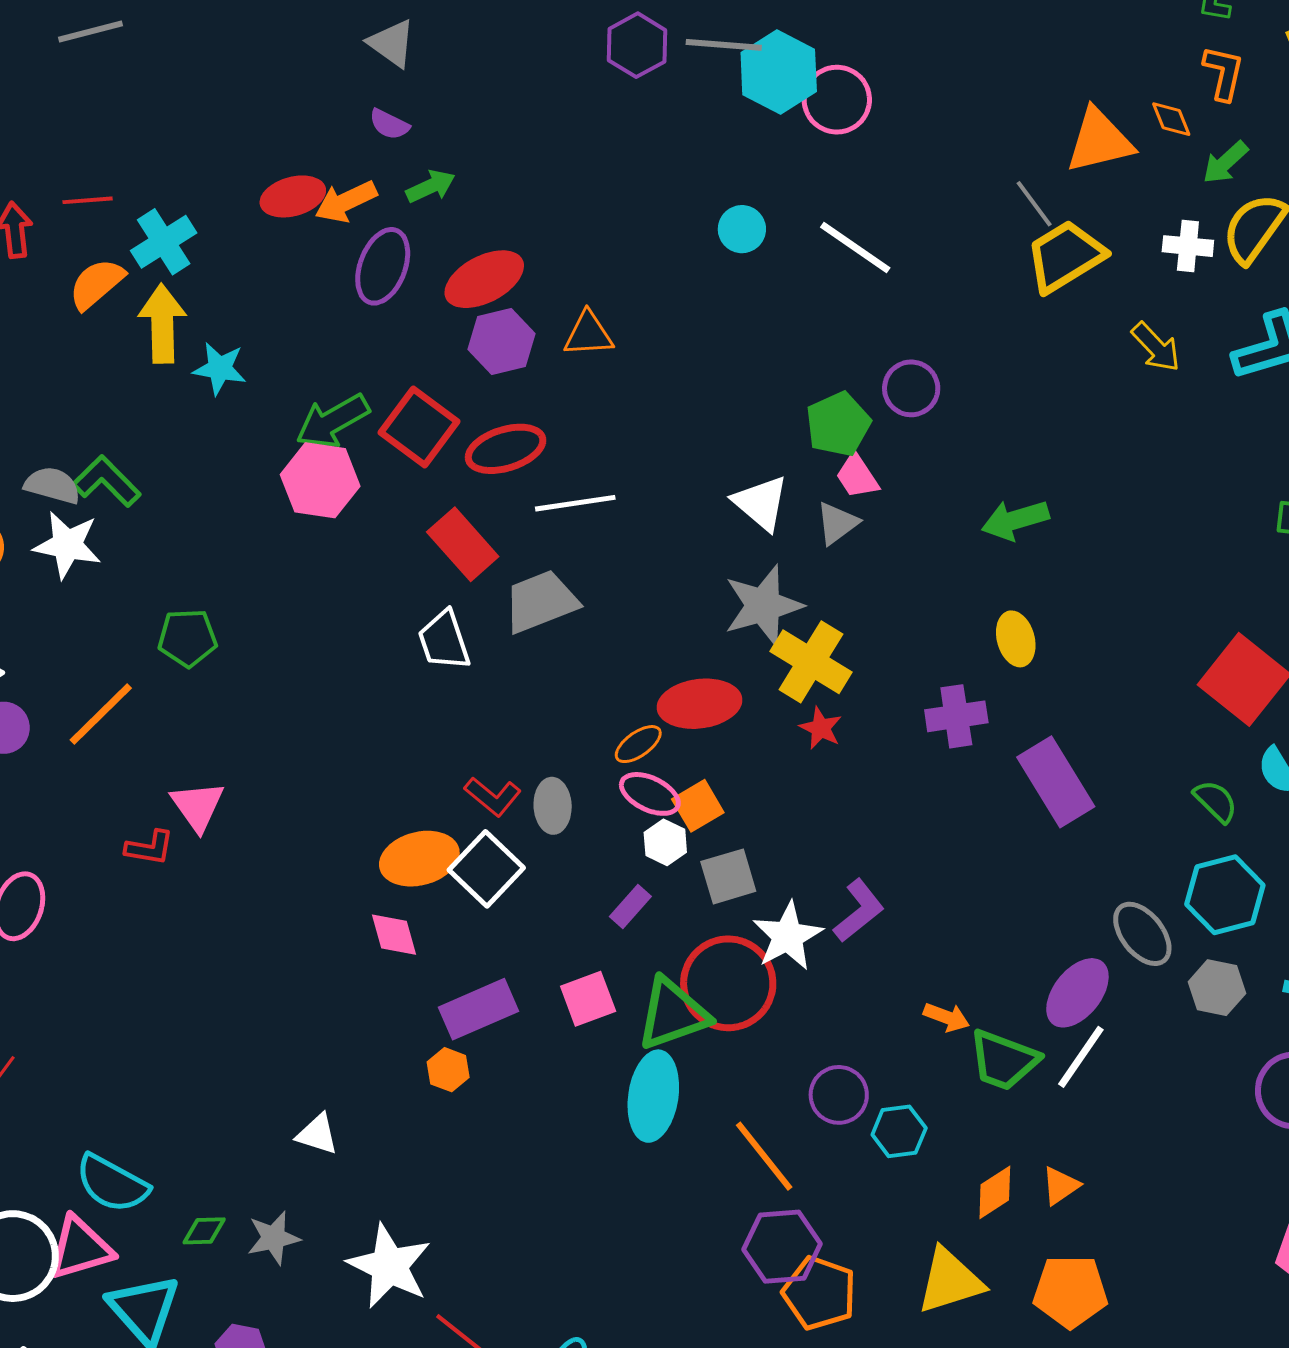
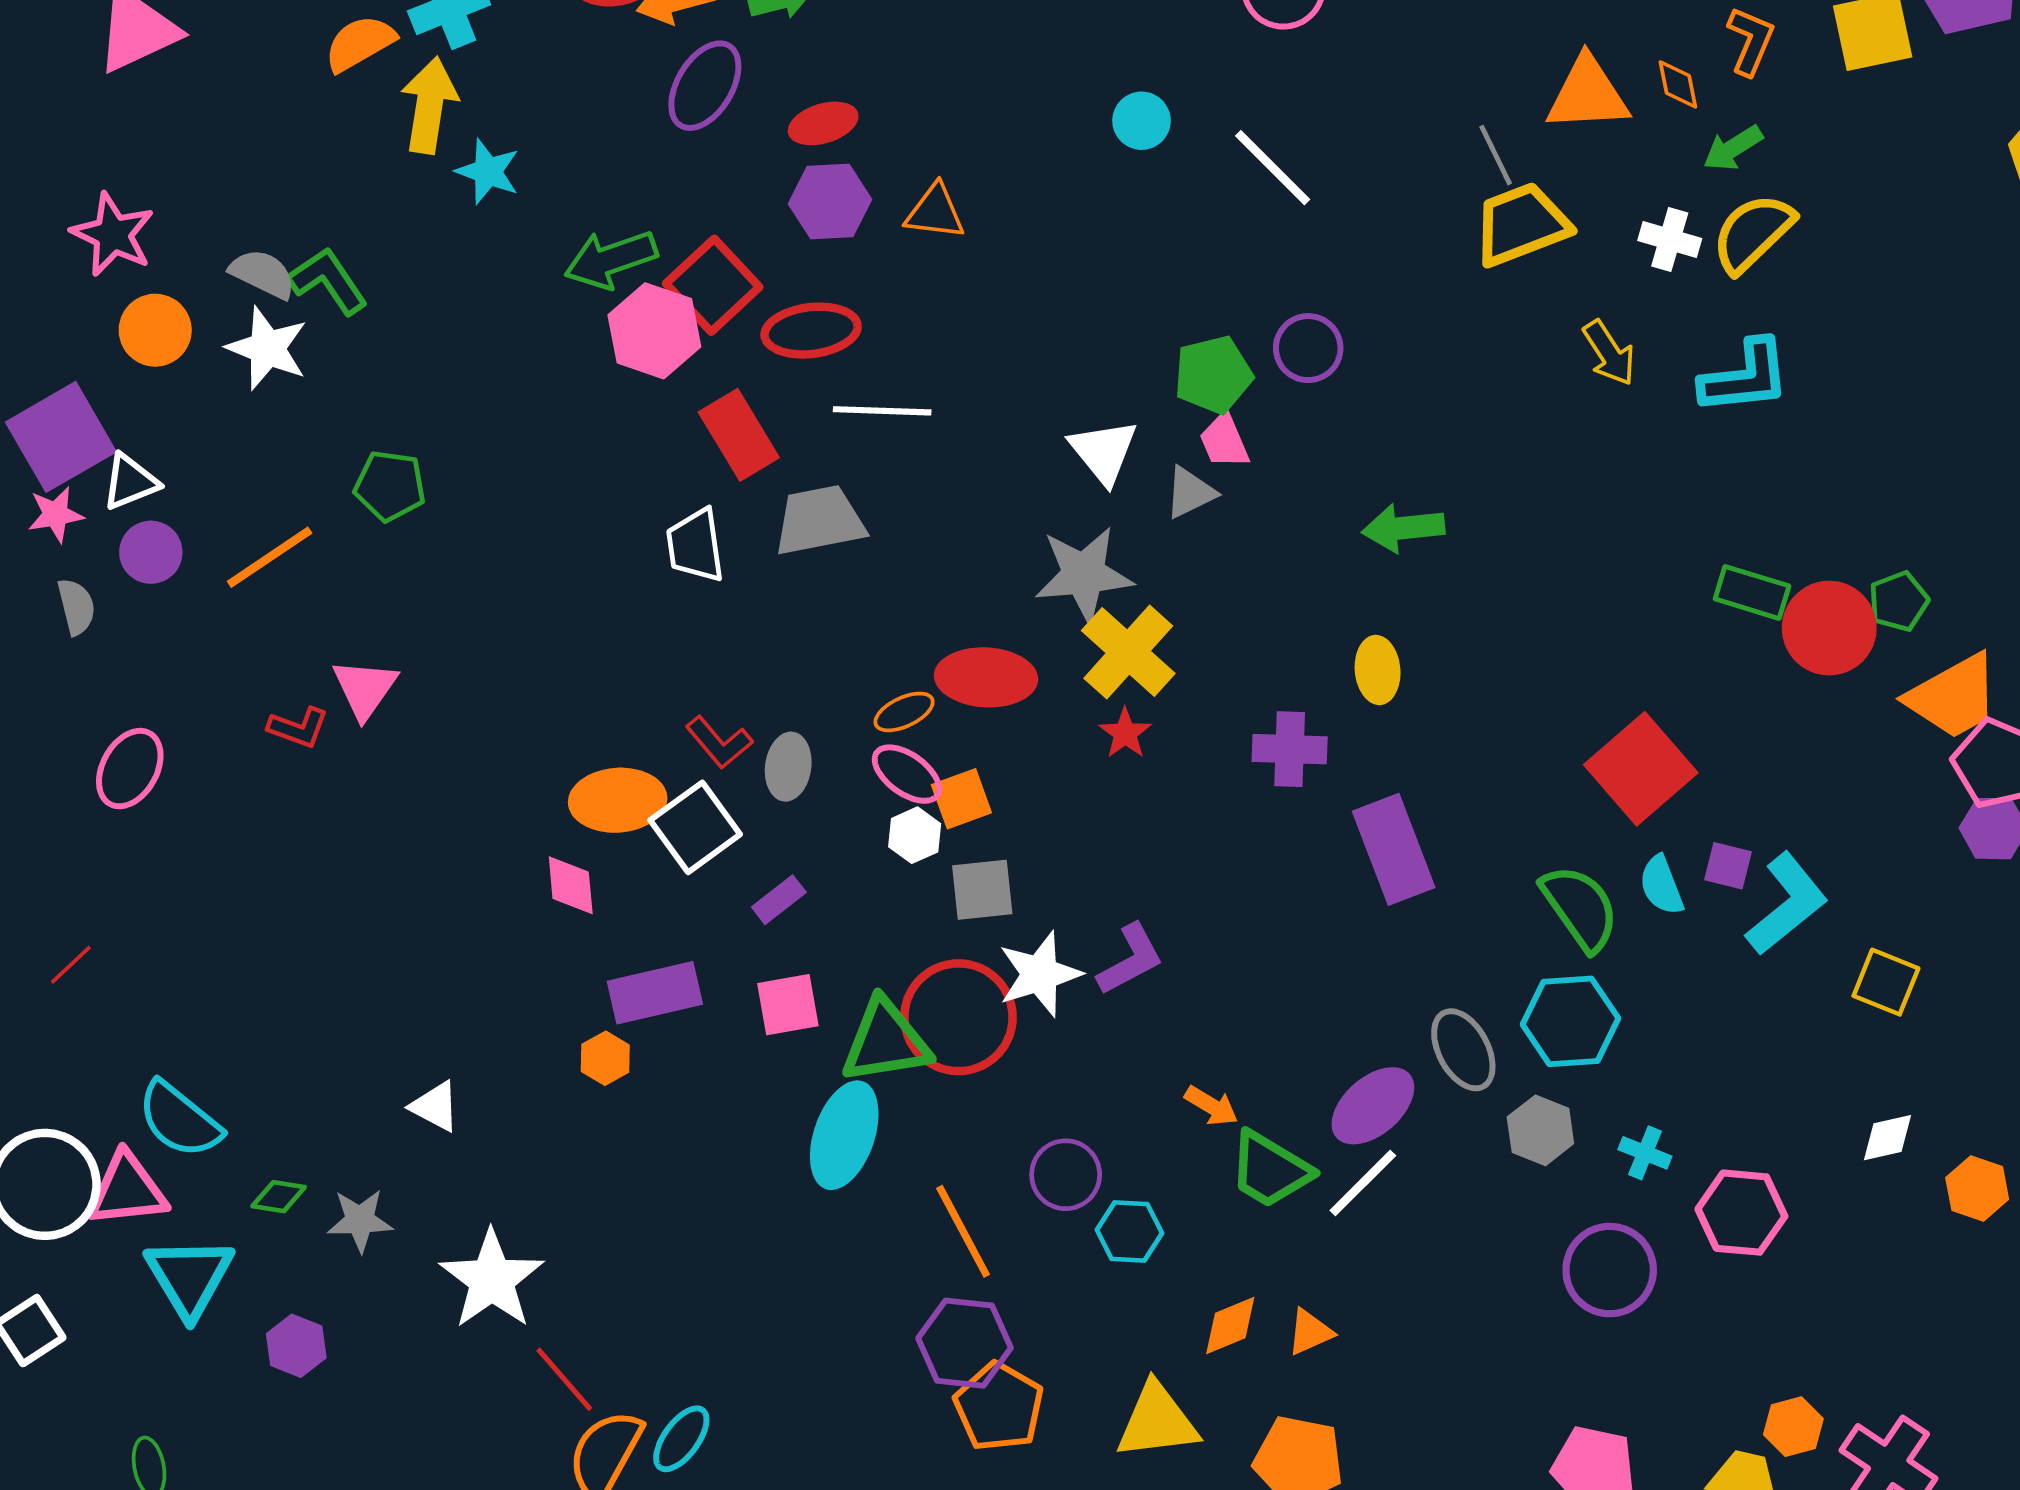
red ellipse: (484, 279) -> (823, 123), size x0.7
pink hexagon: (320, 480) -> (654, 331), moved
green semicircle: (1216, 801) -> (1580, 908), size x1.6
purple rectangle: (630, 906) -> (779, 900), moved

